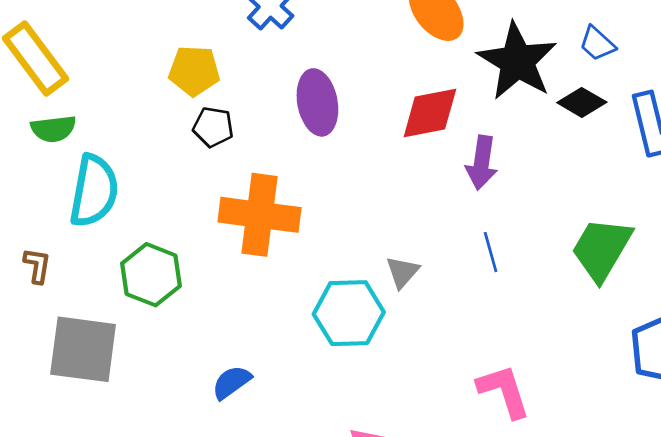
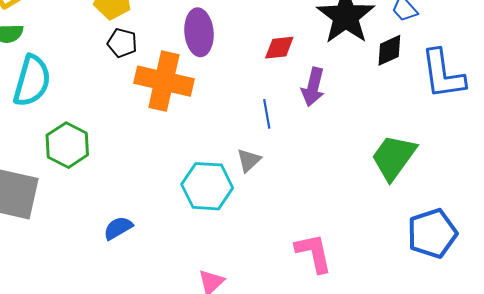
black diamond: (582, 102) -> (389, 50), turned -60
red diamond: (430, 113) -> (279, 48), size x0.7
orange cross: (259, 215) -> (164, 81), moved
blue line: (491, 252) -> (267, 114), moved

